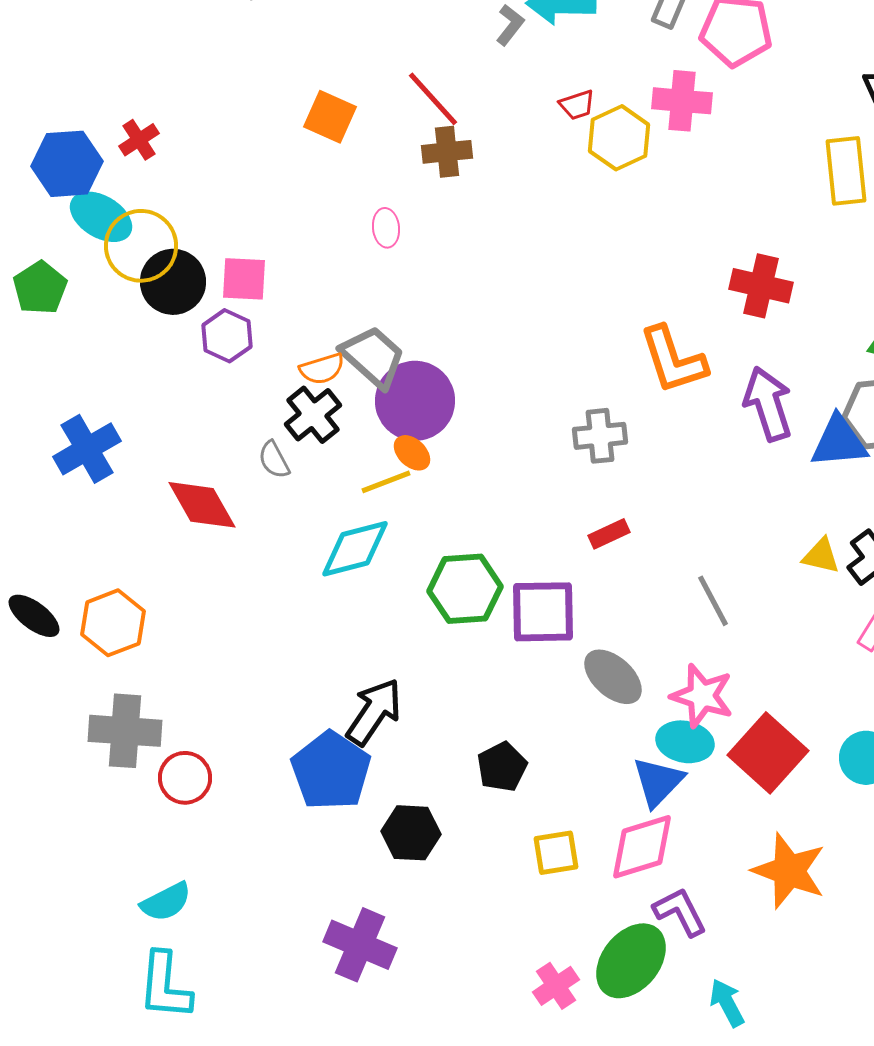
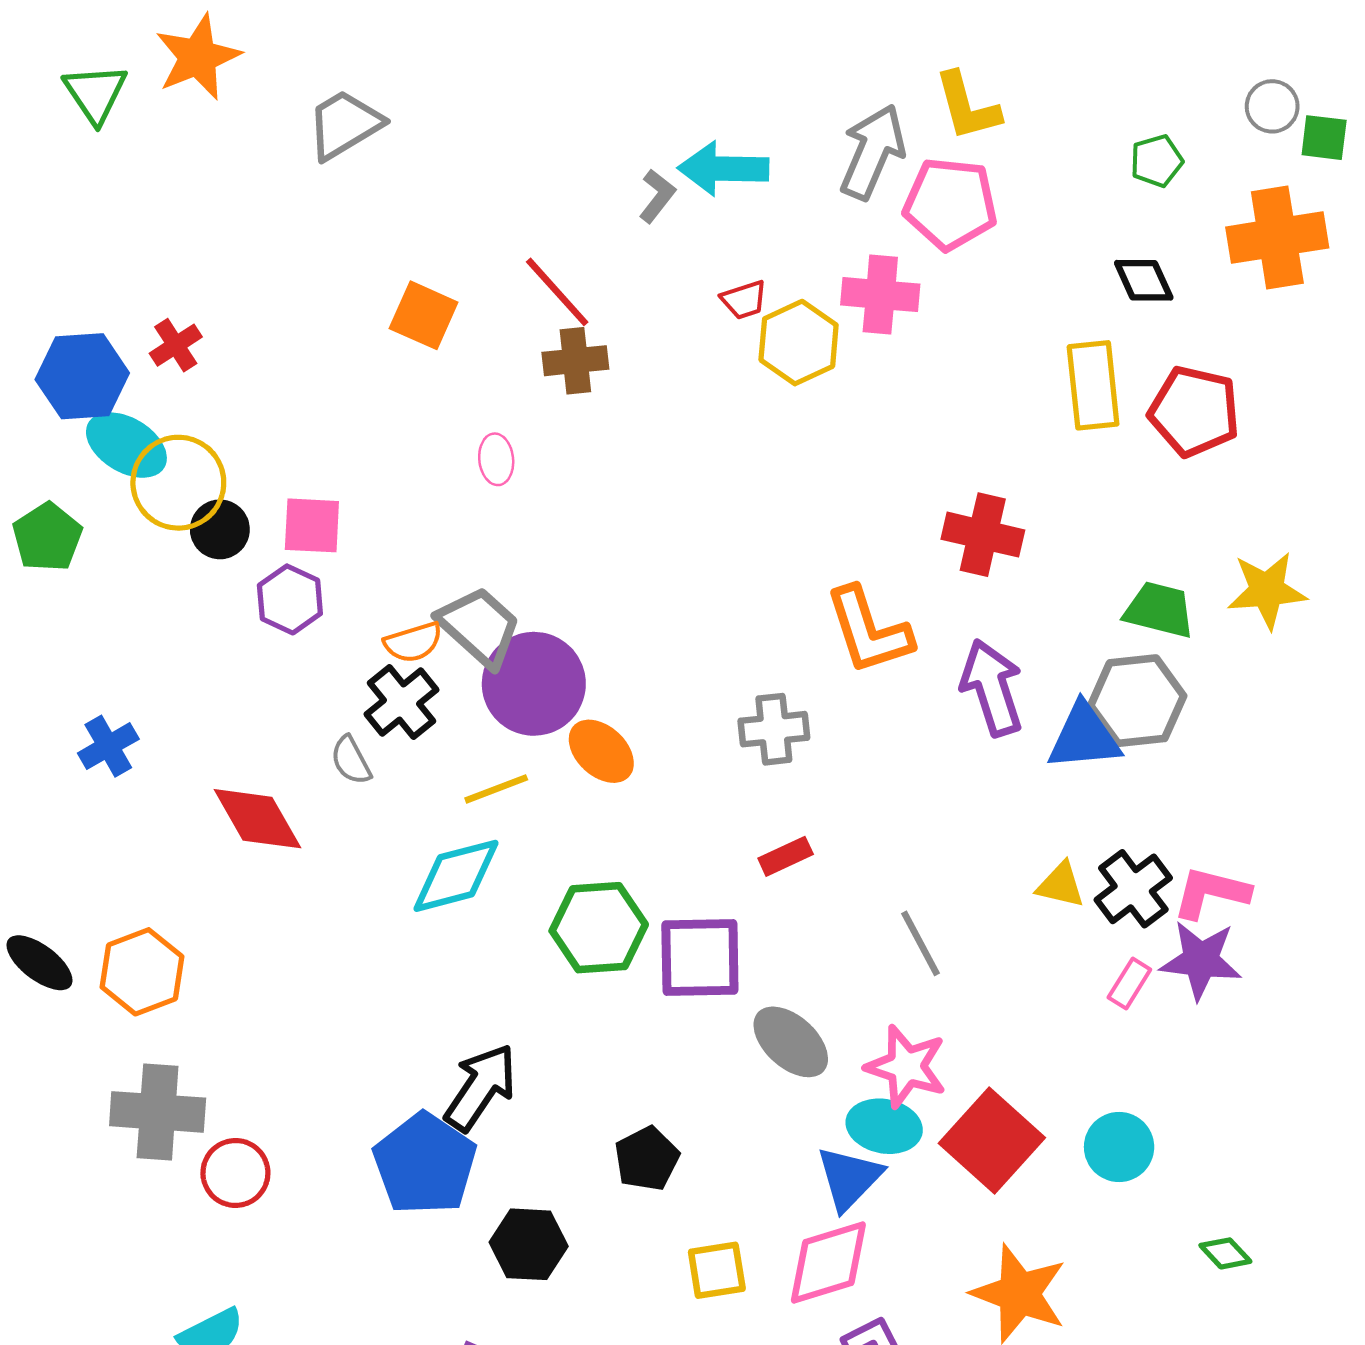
black circle: (173, 282) -> (220, 529), size x0.7
blue cross: (87, 449) -> (108, 746), size x0.7
orange ellipse: (412, 453) -> (601, 751), moved, size x1.4

